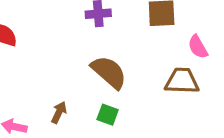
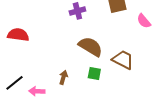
brown trapezoid: (182, 81) -> (123, 60), moved, turned 35

